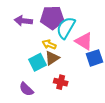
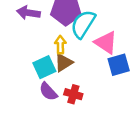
yellow arrow: (49, 44) -> (60, 45), turned 64
purple semicircle: (26, 89) -> (48, 92), moved

